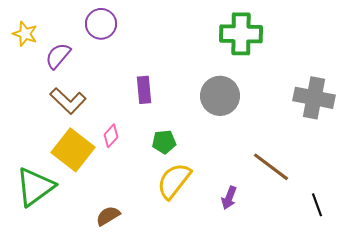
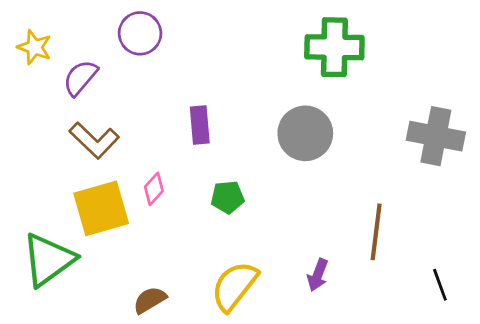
yellow square: (73, 150) -> (101, 208), turned 36
brown line: (271, 167) -> (376, 232), turned 60
yellow semicircle: (174, 181) -> (234, 286), moved

